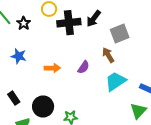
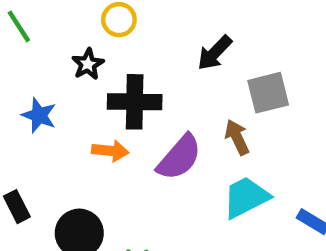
black star: (24, 23) -> (88, 64), moved
black cross: (69, 23) -> (135, 102), moved
purple semicircle: (83, 67) -> (179, 157), size x1.6

